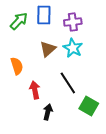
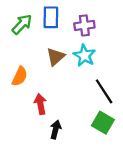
orange semicircle: (17, 66) -> (20, 76), turned 42
black line: (68, 83) -> (104, 91), moved

